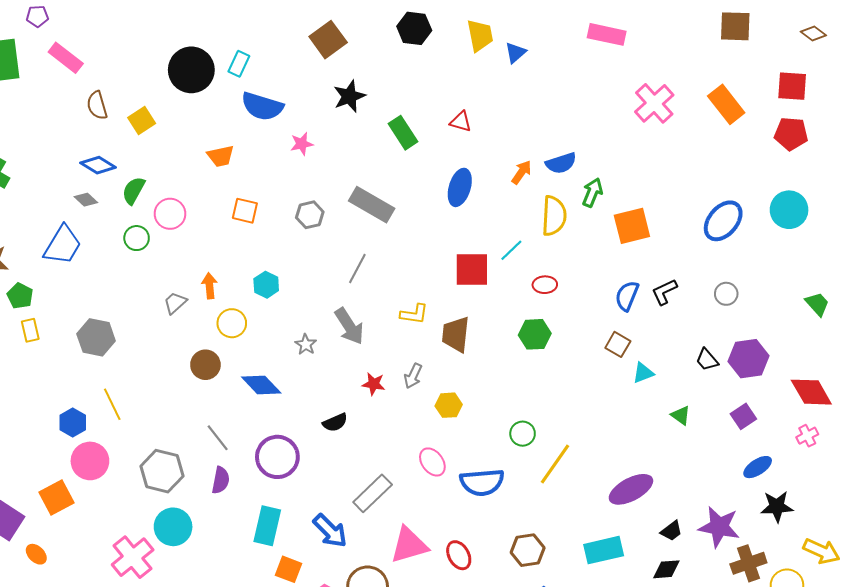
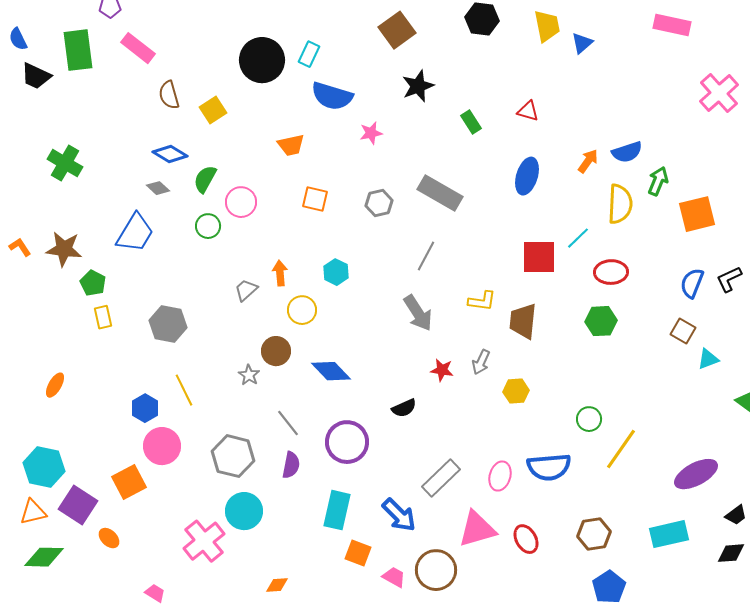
green rectangle: (403, 133) -> (471, 122), size x0.7
red ellipse: (545, 285) -> (611, 272), size x1.4
gray star: (306, 344) -> (249, 375), moved
pink ellipse: (432, 462) -> (500, 476), moved, turned 52

